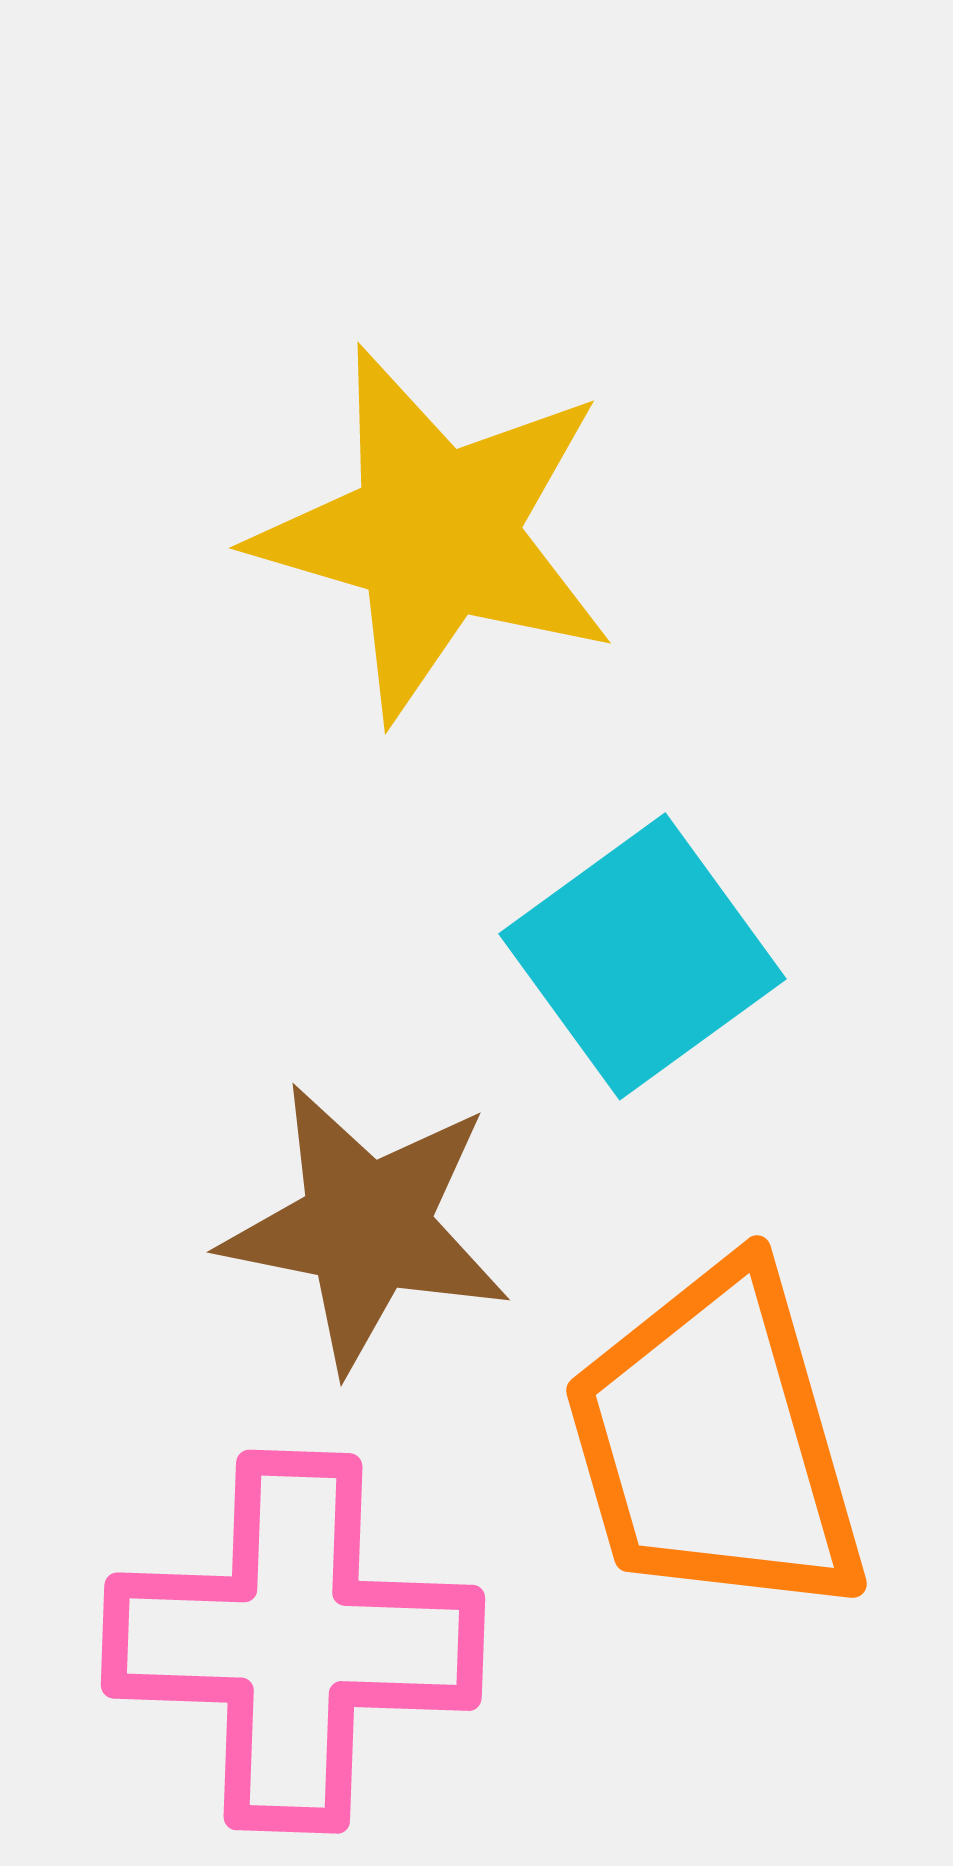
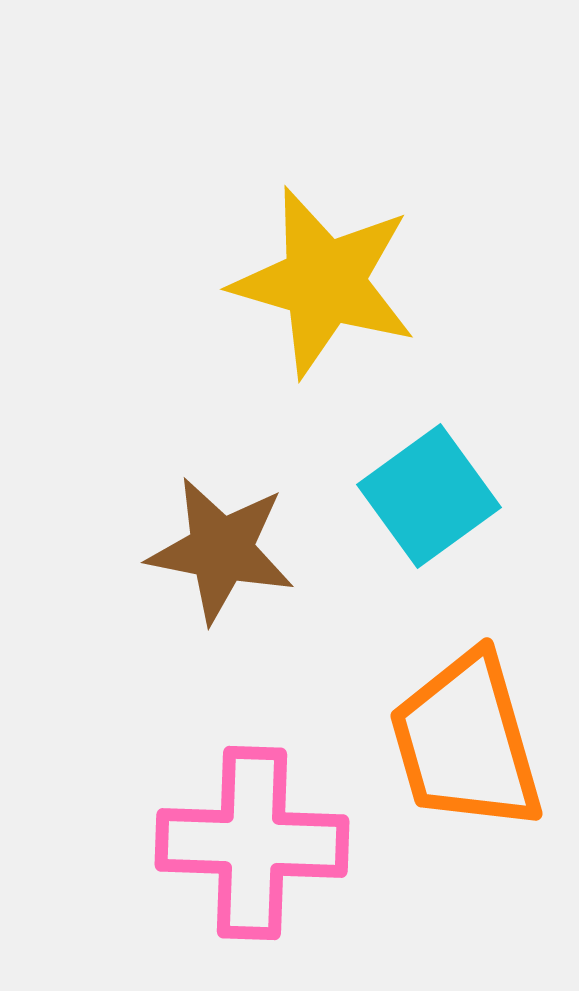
brown star: (366, 1227) -> (221, 550), moved

